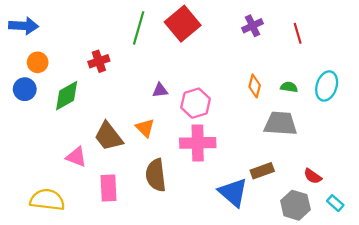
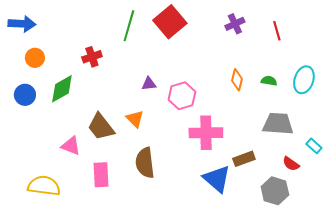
blue circle: (25, 89) -> (25, 95), moved
gray trapezoid: (280, 124) -> (278, 124), moved
pink cross: (198, 143) -> (206, 133), moved
cyan rectangle: (335, 203) -> (314, 146), moved

